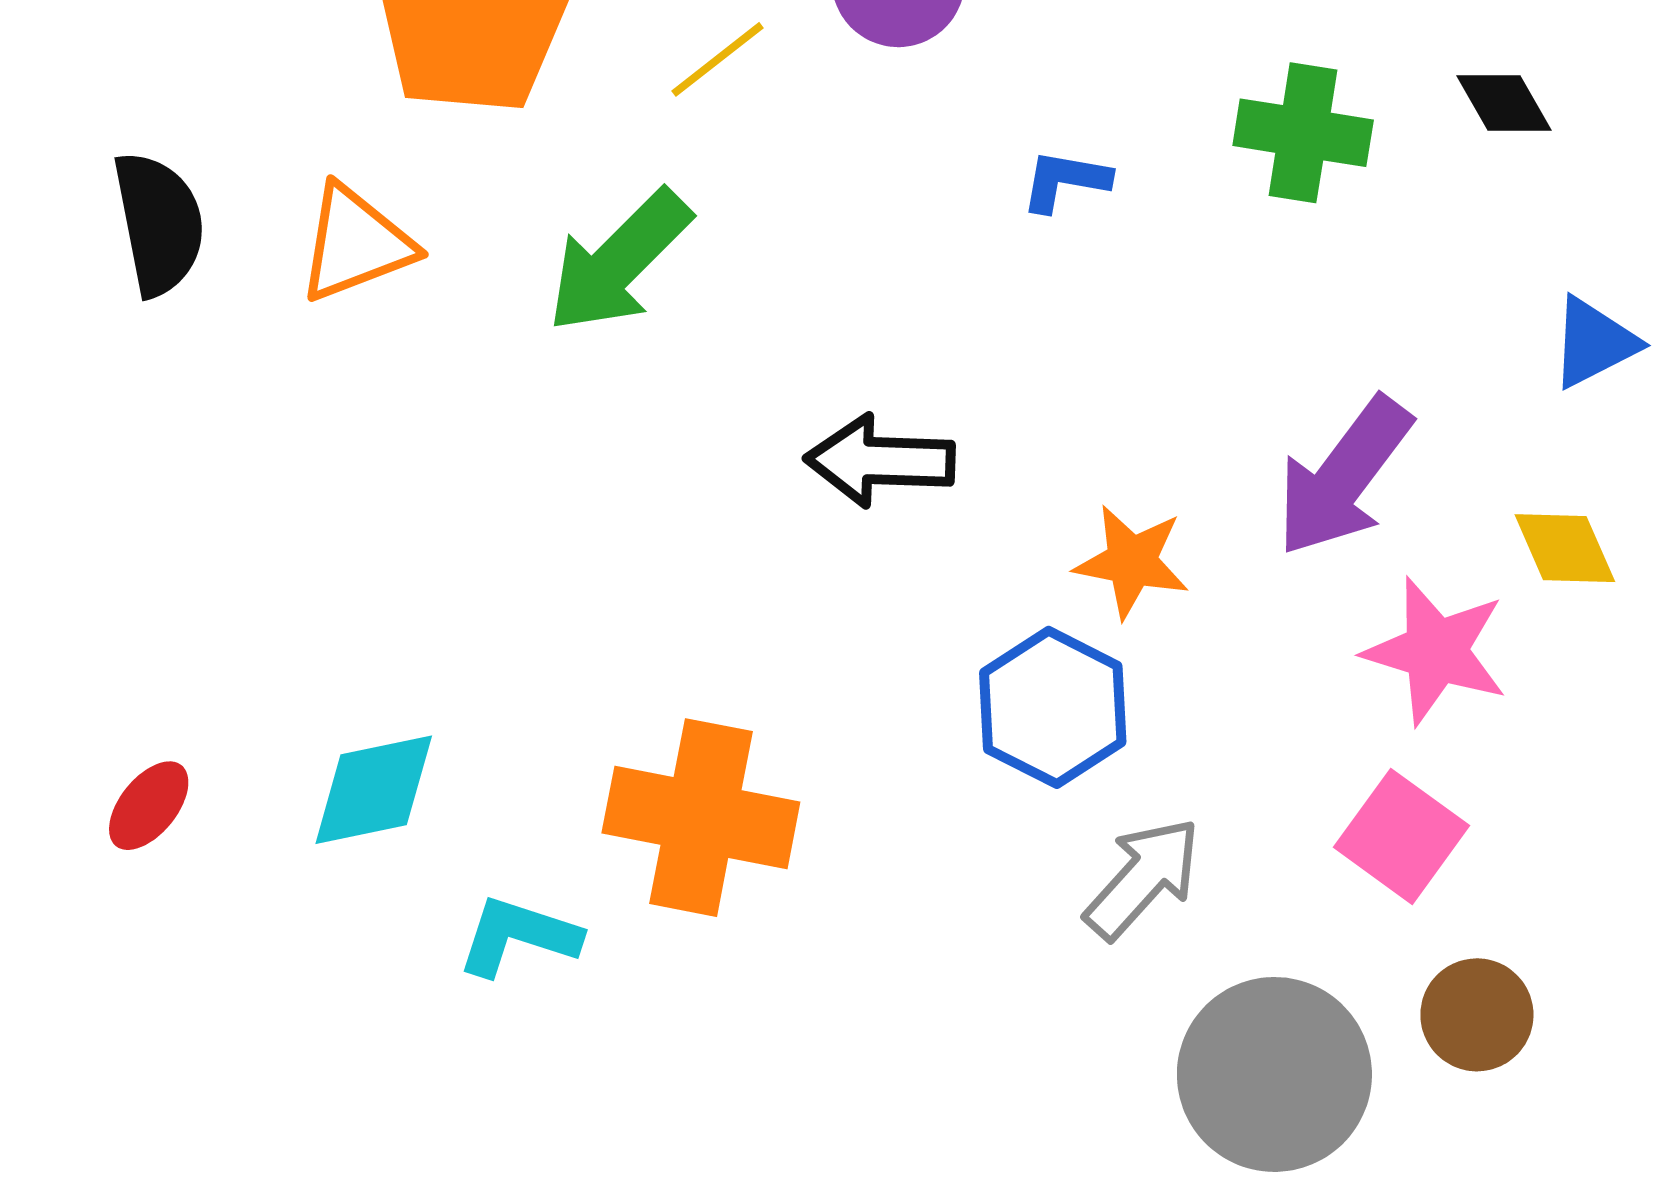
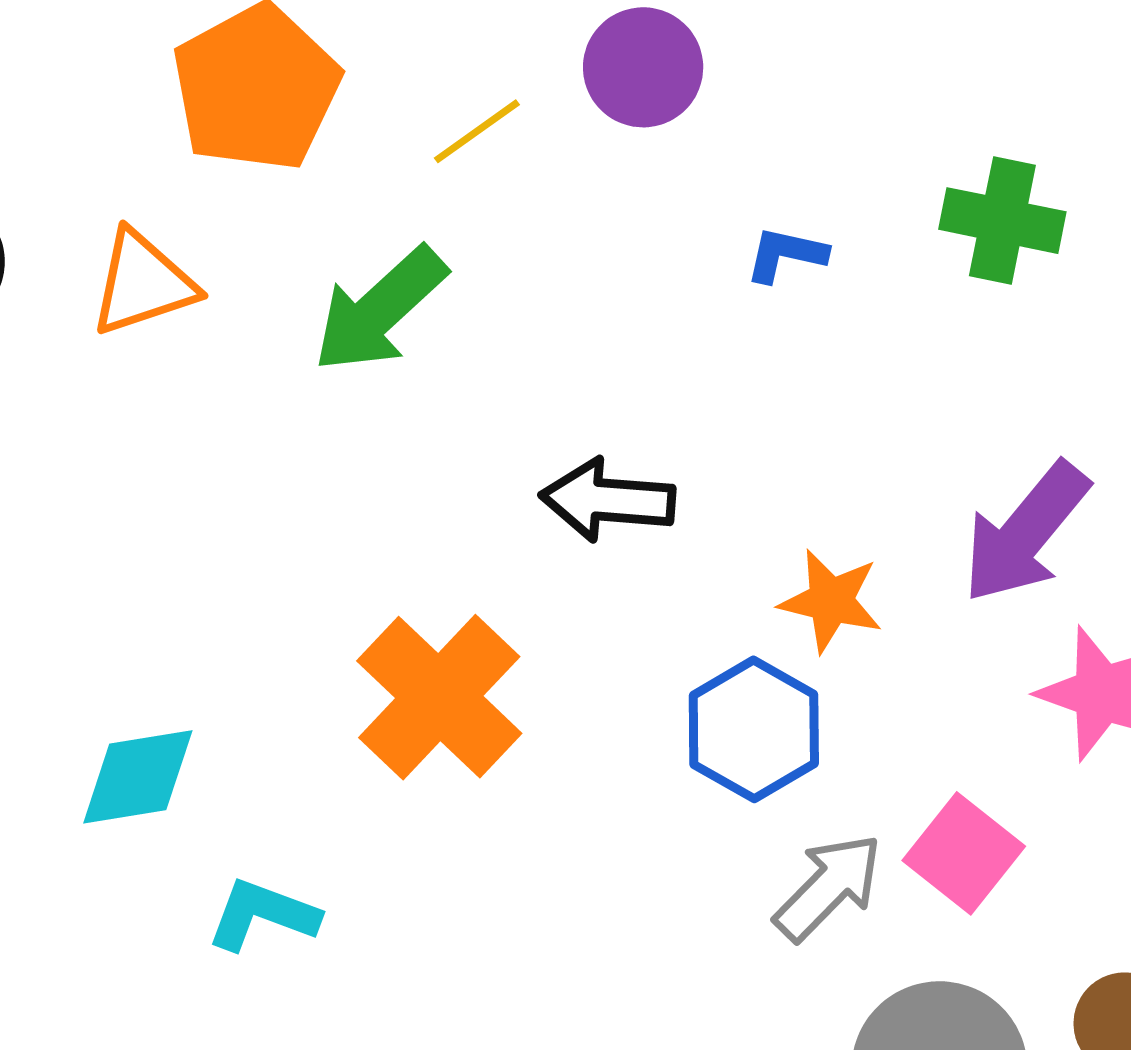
orange cross: (701, 818) -> (439, 697), moved, turned 30
pink square: (1401, 836) -> (964, 853), moved

